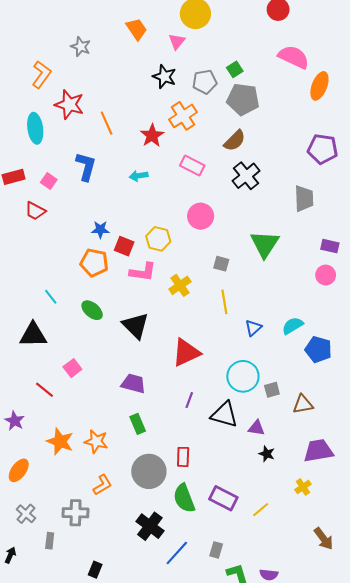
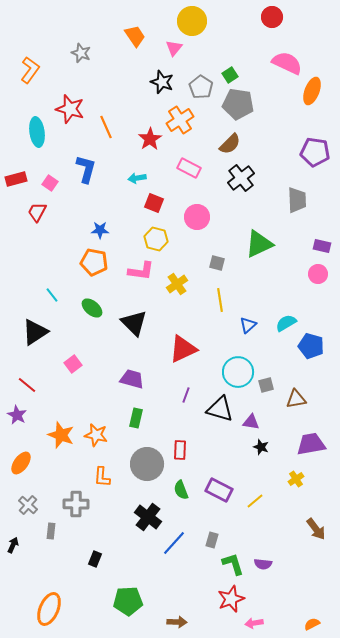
orange L-shape: (41, 75) -> (30, 70), moved
gray pentagon: (205, 82) -> (201, 87), turned -30
red trapezoid: (35, 211) -> (37, 212), turned 90
green triangle: (265, 244) -> (259, 244), turned 32
red square: (124, 246) -> (154, 203), moved
black triangle: (33, 335) -> (35, 332), turned -32
red line: (45, 390) -> (27, 385), moved
green rectangle: (138, 424) -> (136, 418), turned 36
orange L-shape: (102, 485) -> (102, 477), turned 125
green semicircle: (184, 498) -> (181, 490), size x0.7

